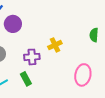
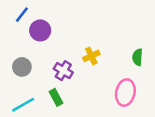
green semicircle: (94, 35) -> (138, 57), moved
purple cross: (32, 57) -> (63, 71), turned 35

